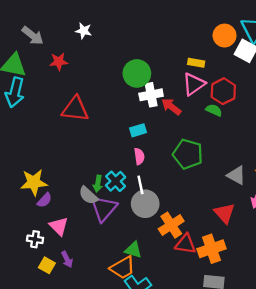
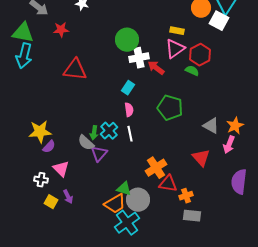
cyan rectangle: (138, 130) -> (128, 88), turned -40
gray circle: (145, 204) -> (138, 200), moved
purple triangle: (104, 208) -> (99, 154), size x0.7
orange cross: (211, 249) -> (186, 196), moved, size x0.6

